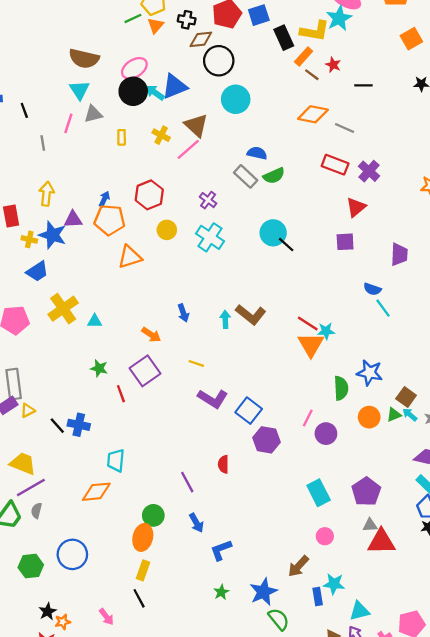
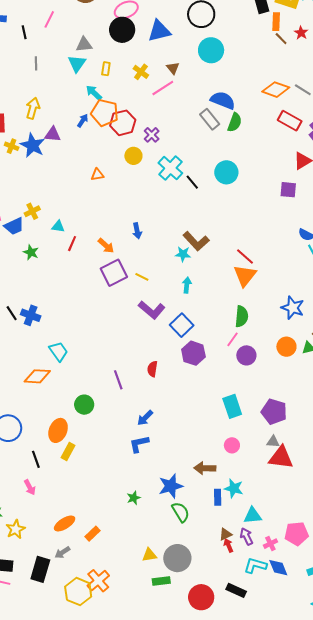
orange rectangle: (304, 56) -> (276, 22), turned -48
cyan triangle: (79, 90) -> (77, 64), moved
cyan arrow: (155, 93) -> (94, 93), moved
orange diamond: (313, 114) -> (276, 90), moved
pink line: (68, 123) -> (49, 19), moved
brown triangle: (196, 125) -> (173, 68), size x0.6
blue semicircle: (257, 153) -> (223, 100), size x1.4
green semicircle: (274, 176) -> (235, 122), turned -54
purple cross: (208, 200) -> (152, 135), moved
orange pentagon: (110, 220) -> (105, 113), moved
black line: (286, 245) -> (192, 182), moved
orange triangle: (130, 257) -> (97, 175), size x0.6
blue trapezoid: (37, 271) -> (14, 226), moved
yellow cross: (63, 309) -> (32, 211), size x0.6
cyan arrow: (225, 319) -> (187, 285), moved
cyan star: (326, 331) -> (183, 254), moved
green star: (99, 368) -> (31, 252), moved
purple square: (145, 371) -> (114, 273), moved
green semicircle: (341, 388) -> (242, 316), moved
red line: (121, 394) -> (72, 244), moved, turned 35
cyan trapezoid: (116, 460) -> (58, 351), turned 130
purple pentagon: (366, 492) -> (274, 412), turned -30
blue arrow: (196, 523) -> (145, 418), moved, turned 66
orange ellipse: (143, 537) -> (58, 430), moved
brown arrow: (298, 566) -> (205, 468), turned 40
green star: (221, 592) -> (134, 498), moved
black line: (139, 598) -> (36, 459), moved

